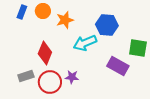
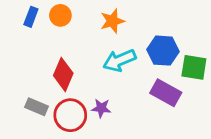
orange star: (65, 20) -> (112, 21), moved
blue hexagon: (107, 25) -> (163, 51), moved
gray rectangle: (26, 76) -> (37, 107), turned 42

